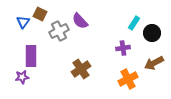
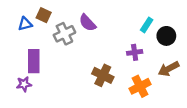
blue triangle: (23, 22) -> (25, 24), turned 40
brown cross: (81, 69) -> (103, 75), moved, turned -30

